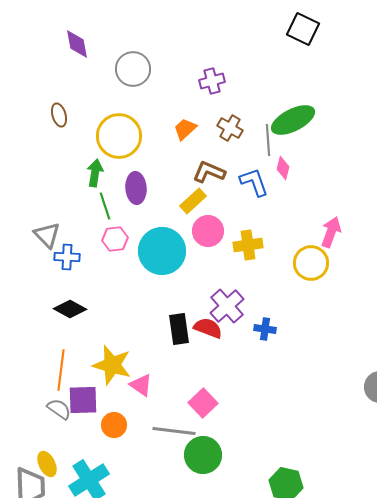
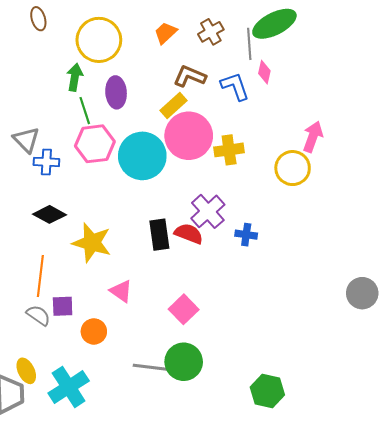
brown cross: (230, 128) -> (211, 32), turned 30
pink circle: (208, 231) -> (189, 136), size x1.5
pink hexagon: (115, 239) -> (95, 144), size x1.5
yellow star: (112, 365) -> (92, 243), moved
purple square: (83, 400) -> (63, 306), size x0.7
gray line: (174, 431) -> (154, 368), moved

